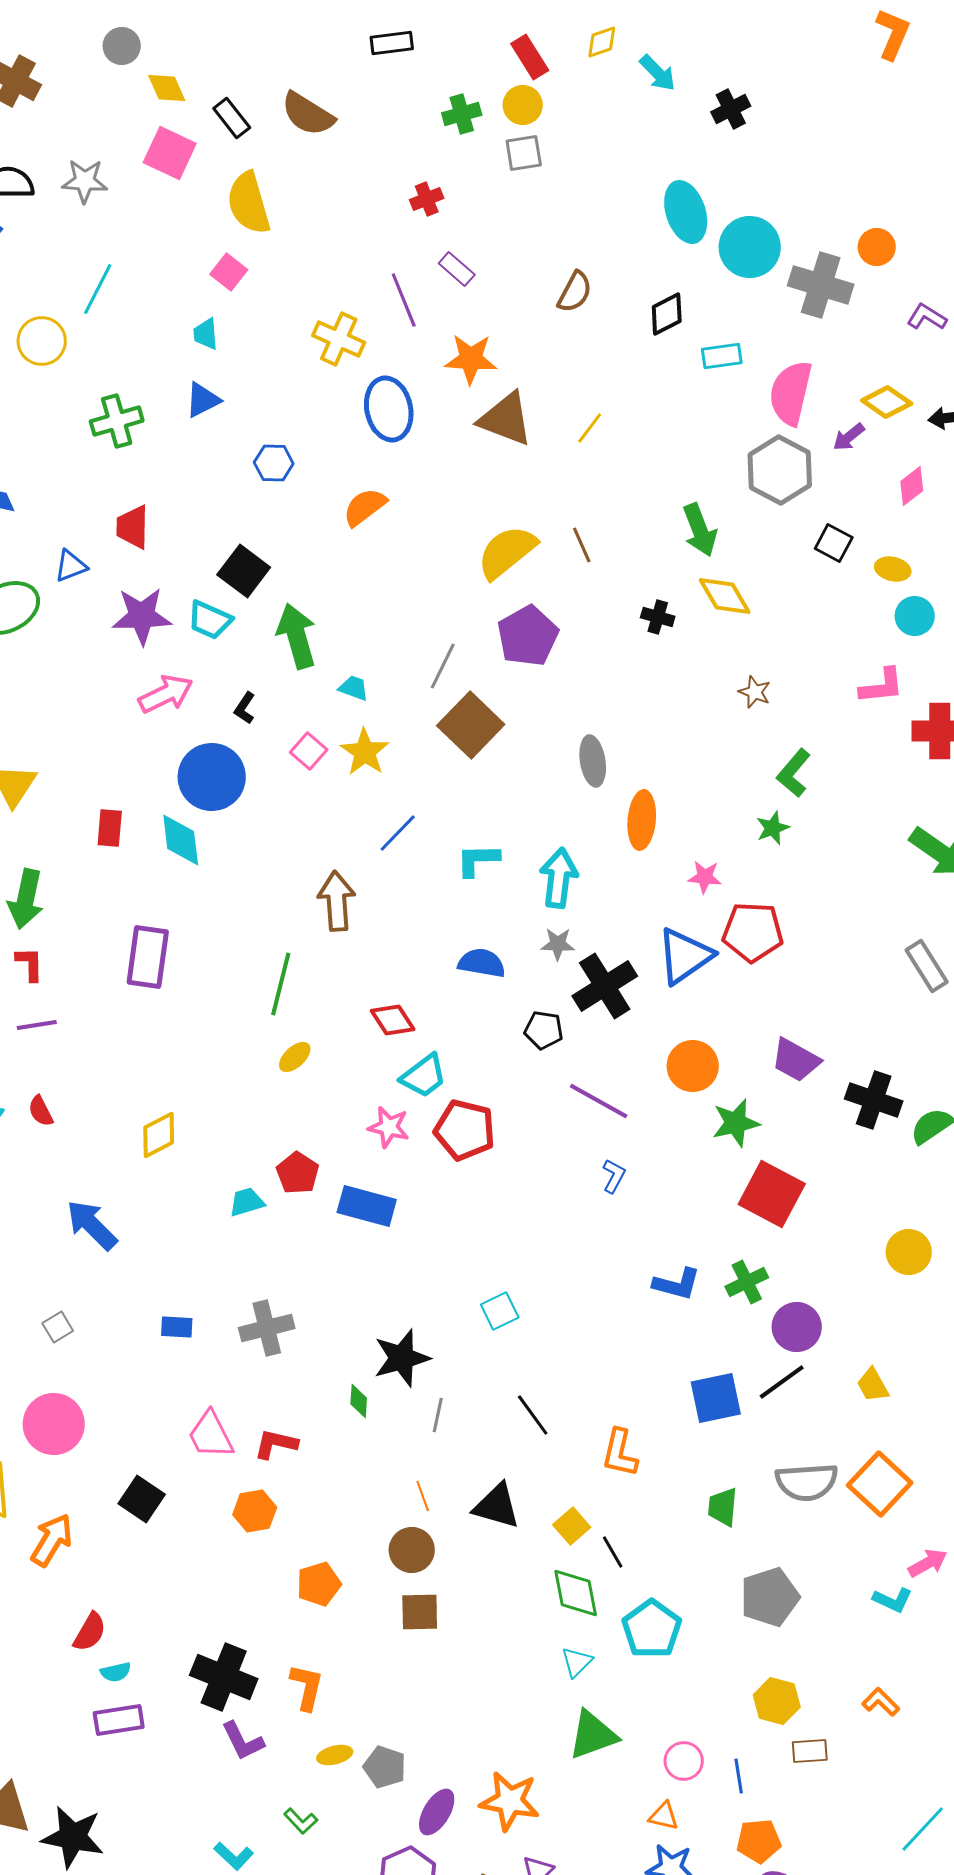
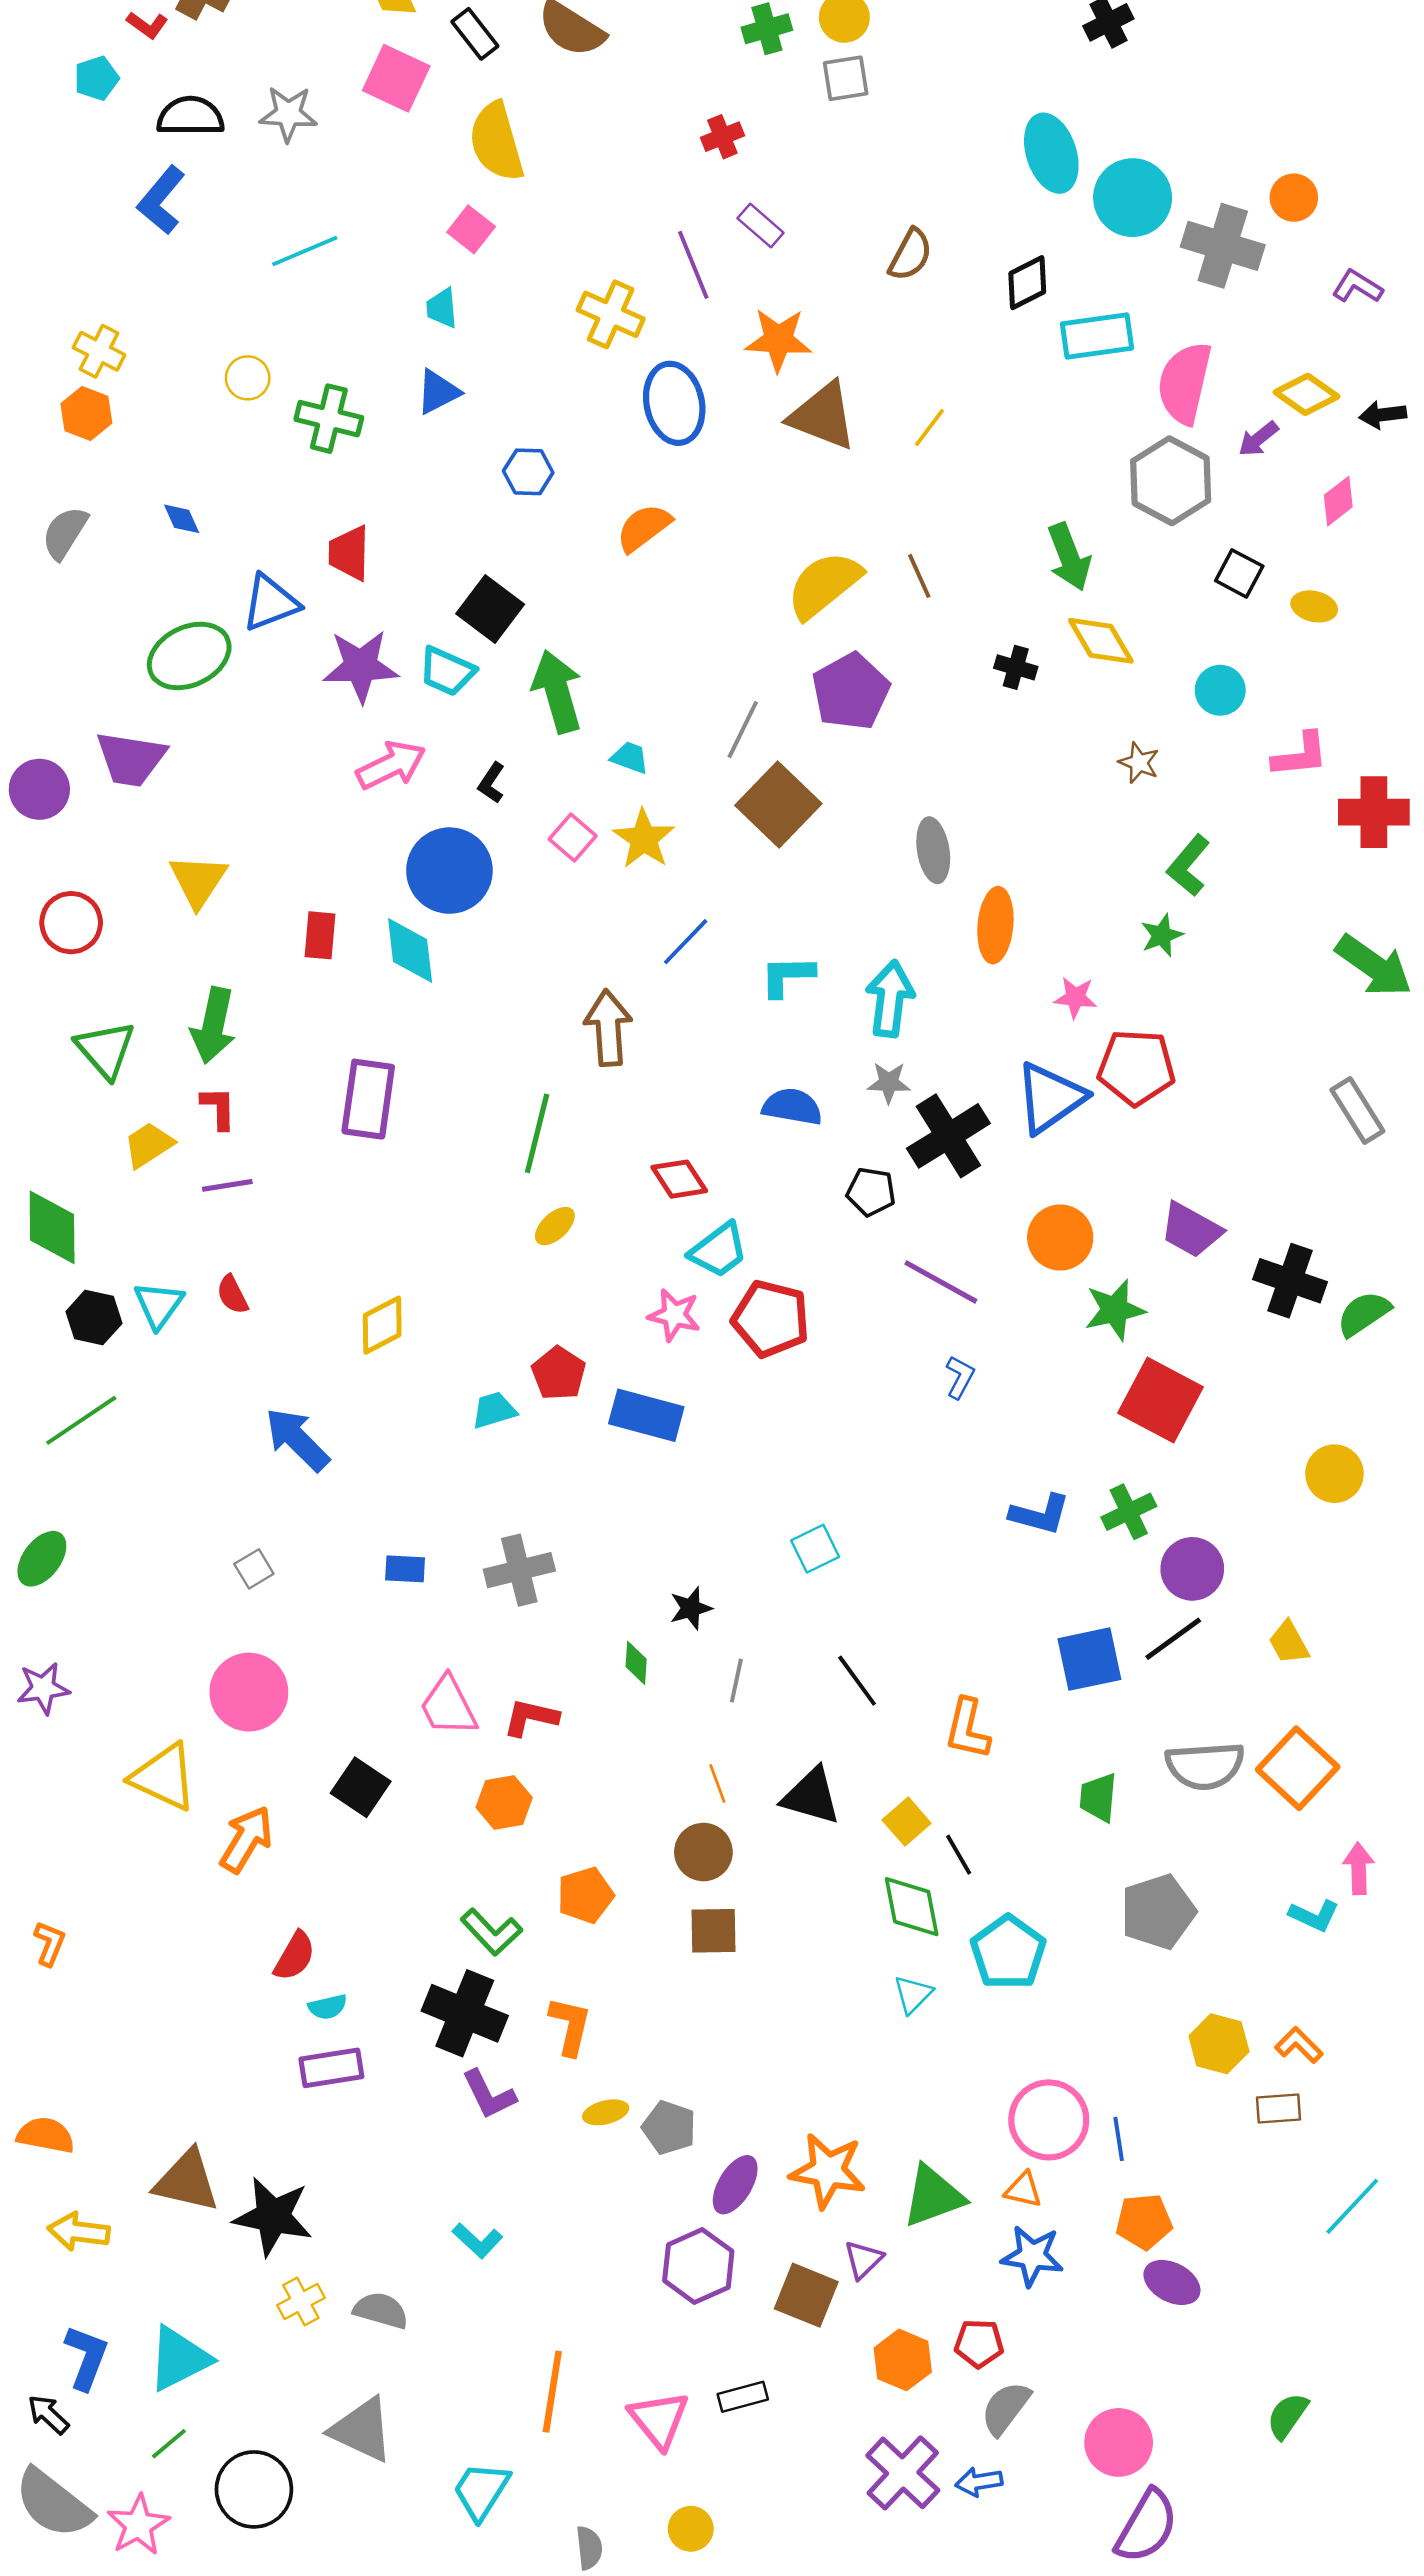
cyan line: (98, 289) -> (305, 251), turned 40
yellow circle: (42, 341) -> (248, 378), moved, size x0.7
cyan rectangle: (722, 356) -> (1097, 336), size x1.4
green cross: (117, 421) -> (329, 419), turned 30
blue triangle: (71, 566) -> (270, 603), size x1.4
cyan circle: (915, 616) -> (1220, 690), moved
black star: (402, 1358) -> (691, 1608), size x0.6
pink arrow: (928, 1563) -> (1359, 1869), turned -63
yellow hexagon: (777, 1701) -> (1219, 2044), moved
green triangle: (593, 1735) -> (933, 2196), moved
brown rectangle: (810, 1751) -> (1279, 2109), moved
pink circle: (684, 1761) -> (1049, 2120), size x1.6
green L-shape: (301, 1821) -> (491, 1932), moved, size x1.4

